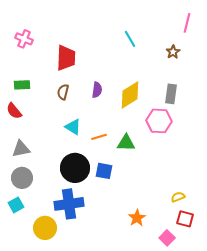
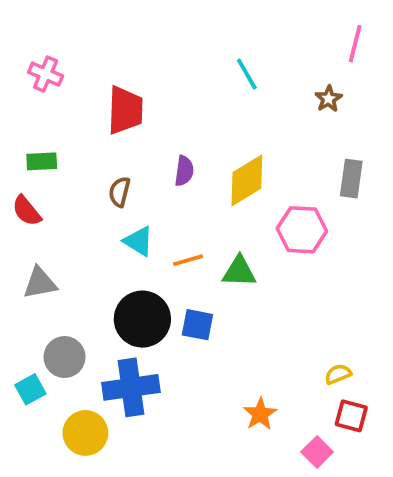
brown semicircle: (63, 92) -> (120, 192), moved
gray rectangle: (171, 94) -> (351, 179), moved
gray circle: (22, 178) -> (65, 357), moved

